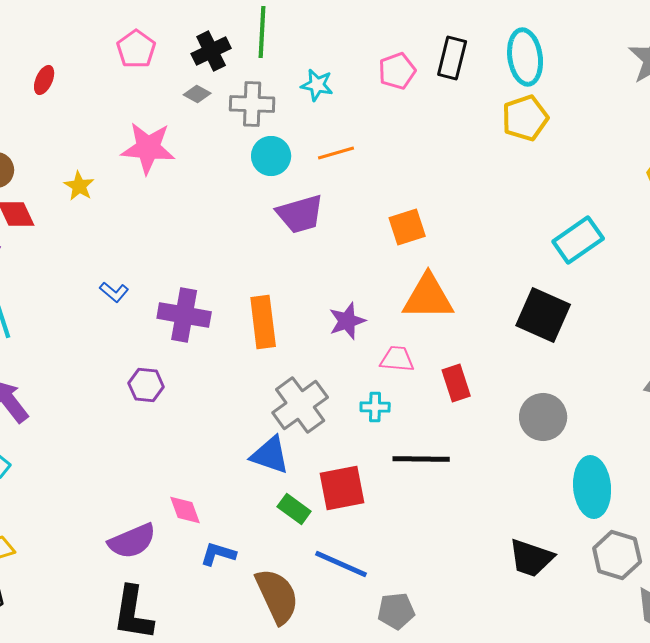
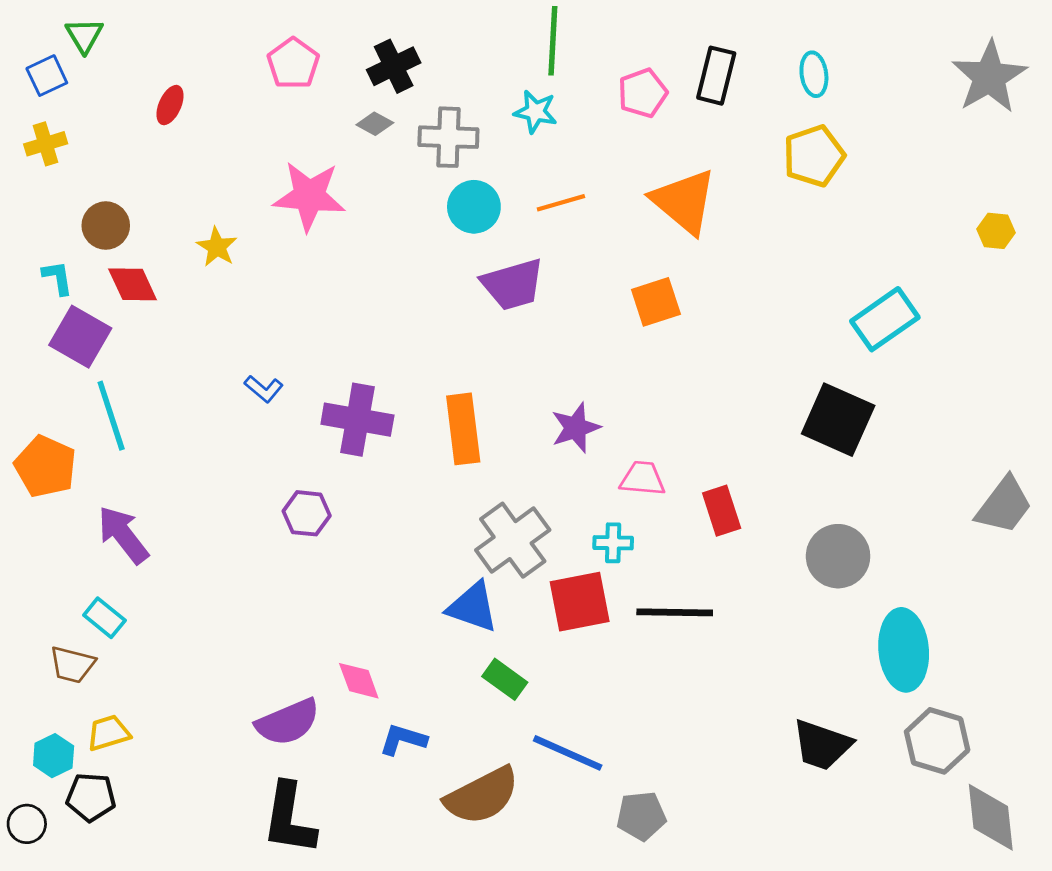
green line: (262, 32) -> (553, 41), moved
cyan ellipse: (525, 57) -> (814, 74), size x0.6
orange triangle: (428, 297) -> (684, 201), moved, turned 40
red square: (342, 488) -> (580, 602), moved
brown semicircle: (277, 596) -> (482, 796), turned 88

